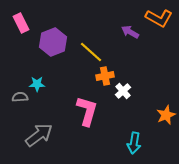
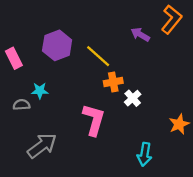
orange L-shape: (159, 18) -> (172, 19), turned -80
pink rectangle: (21, 23) -> (14, 58), moved

